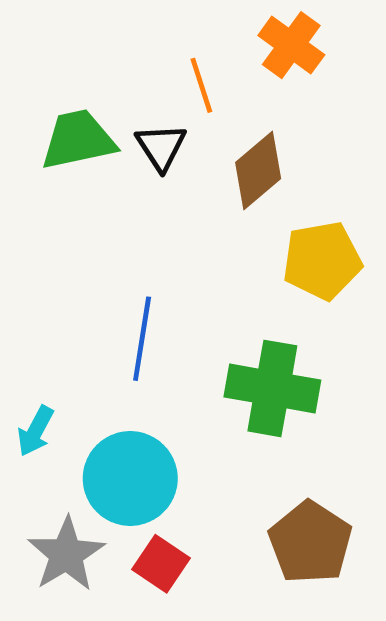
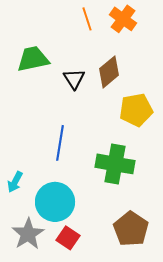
orange line: (201, 85) -> (87, 19), moved
black triangle: (161, 147) -> (74, 79), moved

